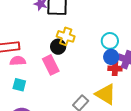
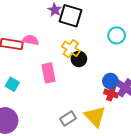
cyan circle: (110, 41) -> (117, 35), moved
black circle: (58, 47) -> (79, 59), moved
pink semicircle: (18, 61) -> (31, 40), moved

